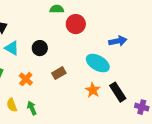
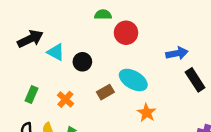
cyan triangle: (12, 48) -> (56, 52), moved
cyan ellipse: (98, 63) -> (133, 80), moved
black rectangle: (118, 92) -> (195, 80), moved

